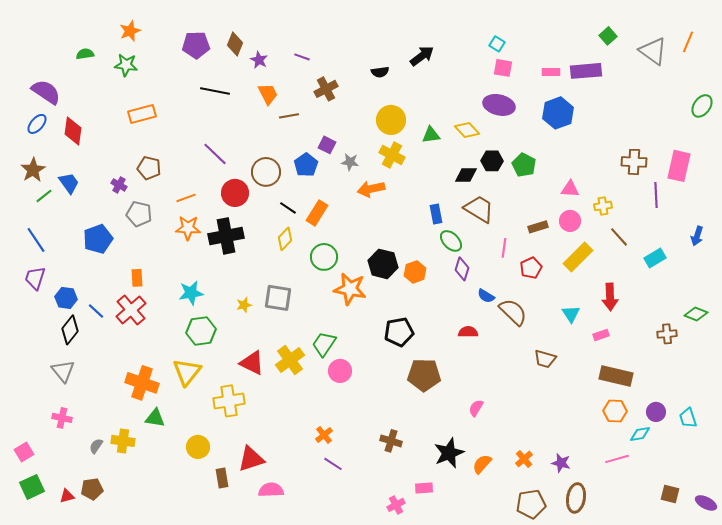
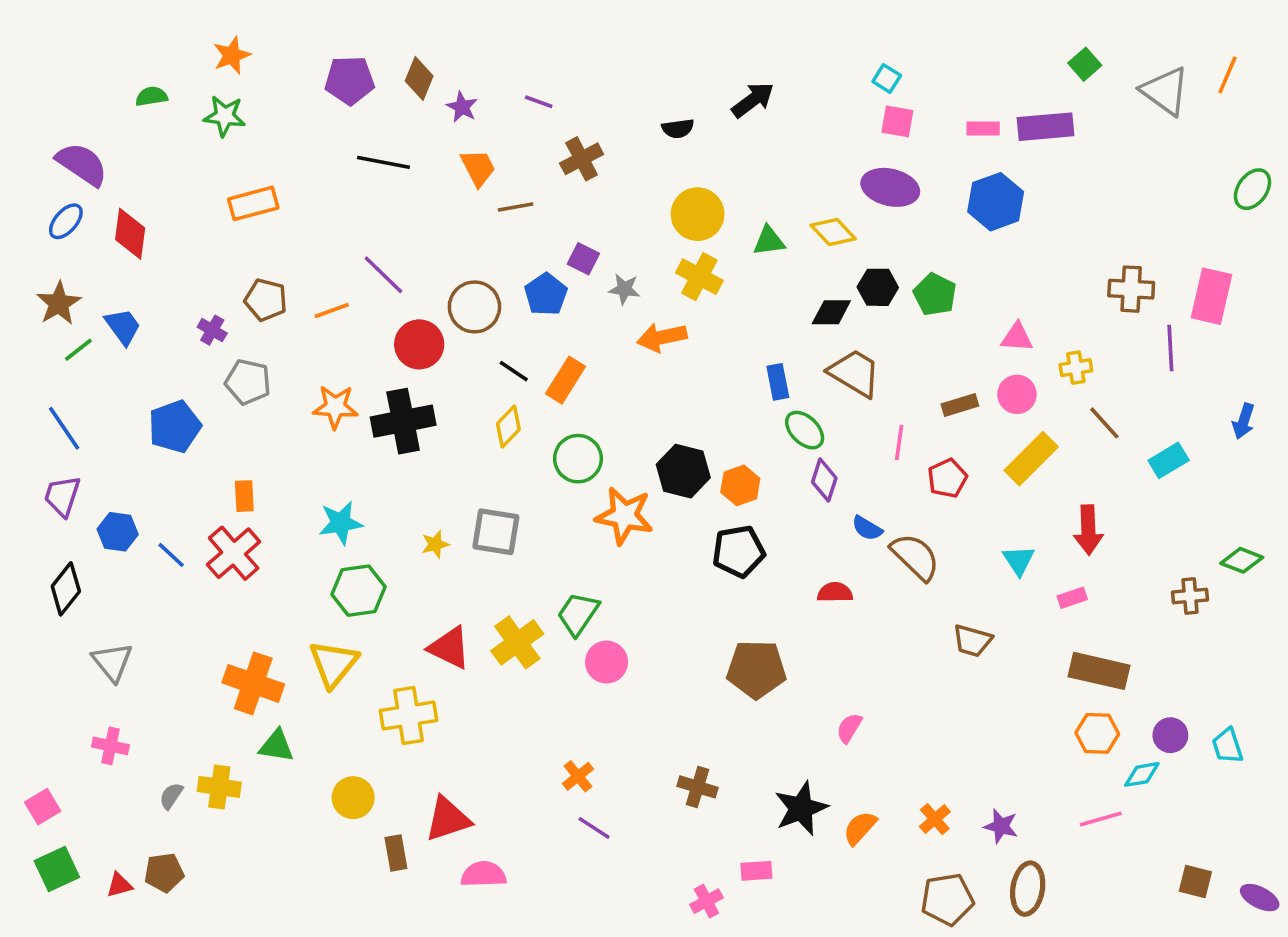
orange line: (186, 198) -> (332, 310), moved
black diamond: (70, 330) -> (66, 589), moved
black pentagon: (399, 332) -> (739, 551), moved

